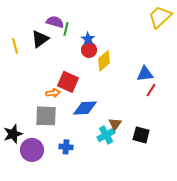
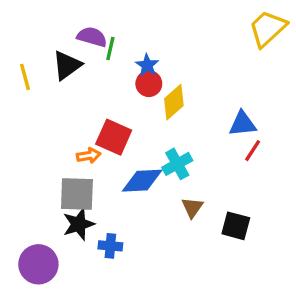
black star: (13, 134) -> (79, 224), moved
cyan cross: (106, 135) -> (177, 164), moved
purple circle: (32, 150) -> (38, 264), moved

